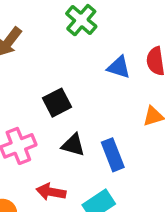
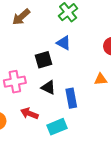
blue triangle: (119, 67) -> (64, 43), moved

